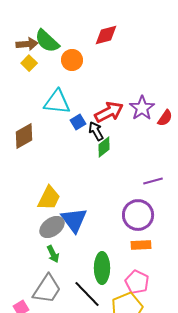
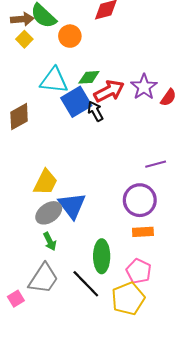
blue square: (78, 122) -> (76, 102), size x1.8
green diamond: (104, 147) -> (89, 77), moved, turned 35

